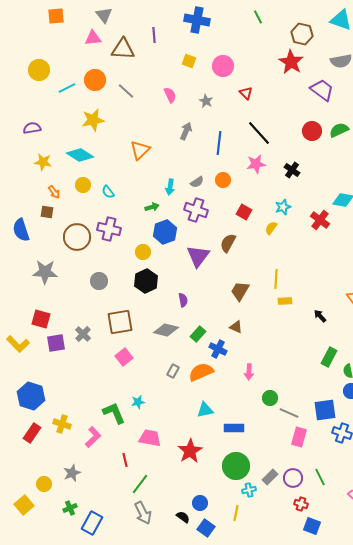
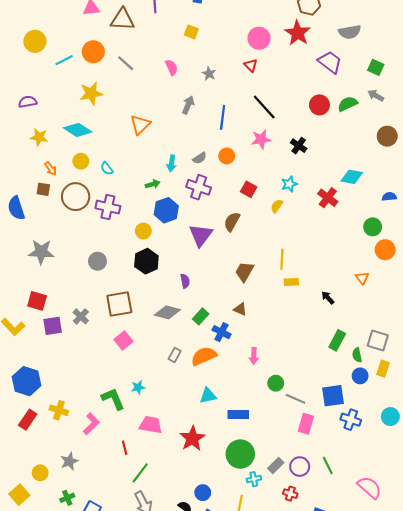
pink circle: (223, 66) -> (259, 38), moved
brown circle: (77, 237) -> (76, 197), moved
red cross: (301, 504) -> (290, 494), moved

